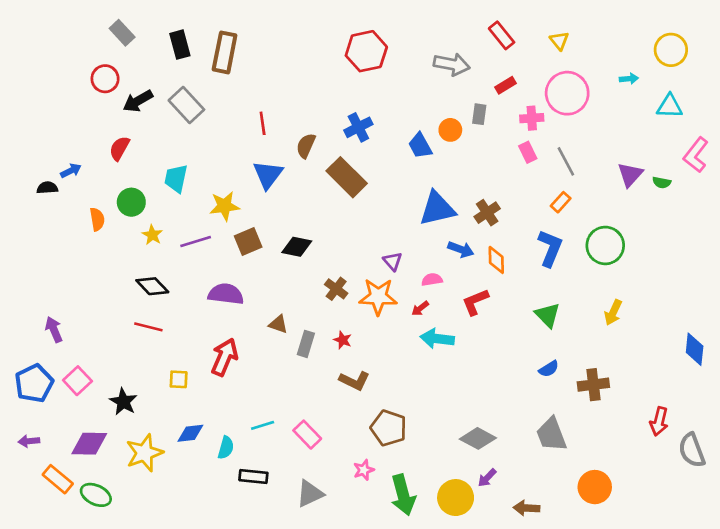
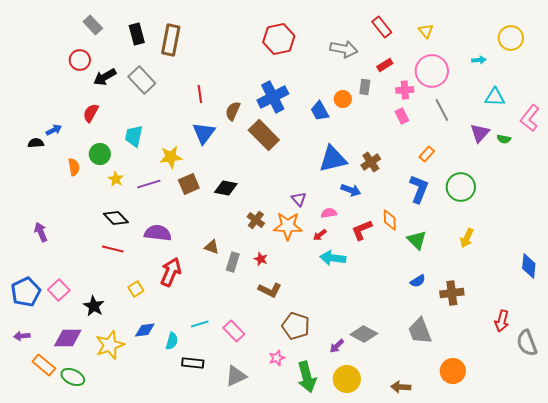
cyan triangle: (670, 106) -> (495, 97), moved
blue cross: (358, 127) -> (273, 97), size x1.4
gray line: (566, 161) -> (442, 110), moved
orange diamond: (496, 260) -> (390, 220), moved
purple semicircle: (226, 294) -> (158, 233), moved
purple arrow: (54, 329) -> (41, 232), moved
yellow square: (179, 379) -> (136, 289), turned -35
purple arrow: (487, 478) -> (337, 346), moved

